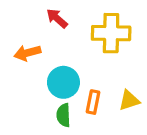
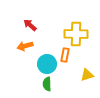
red arrow: (57, 18) -> (30, 25), moved
orange rectangle: (93, 102) -> (65, 55), moved

